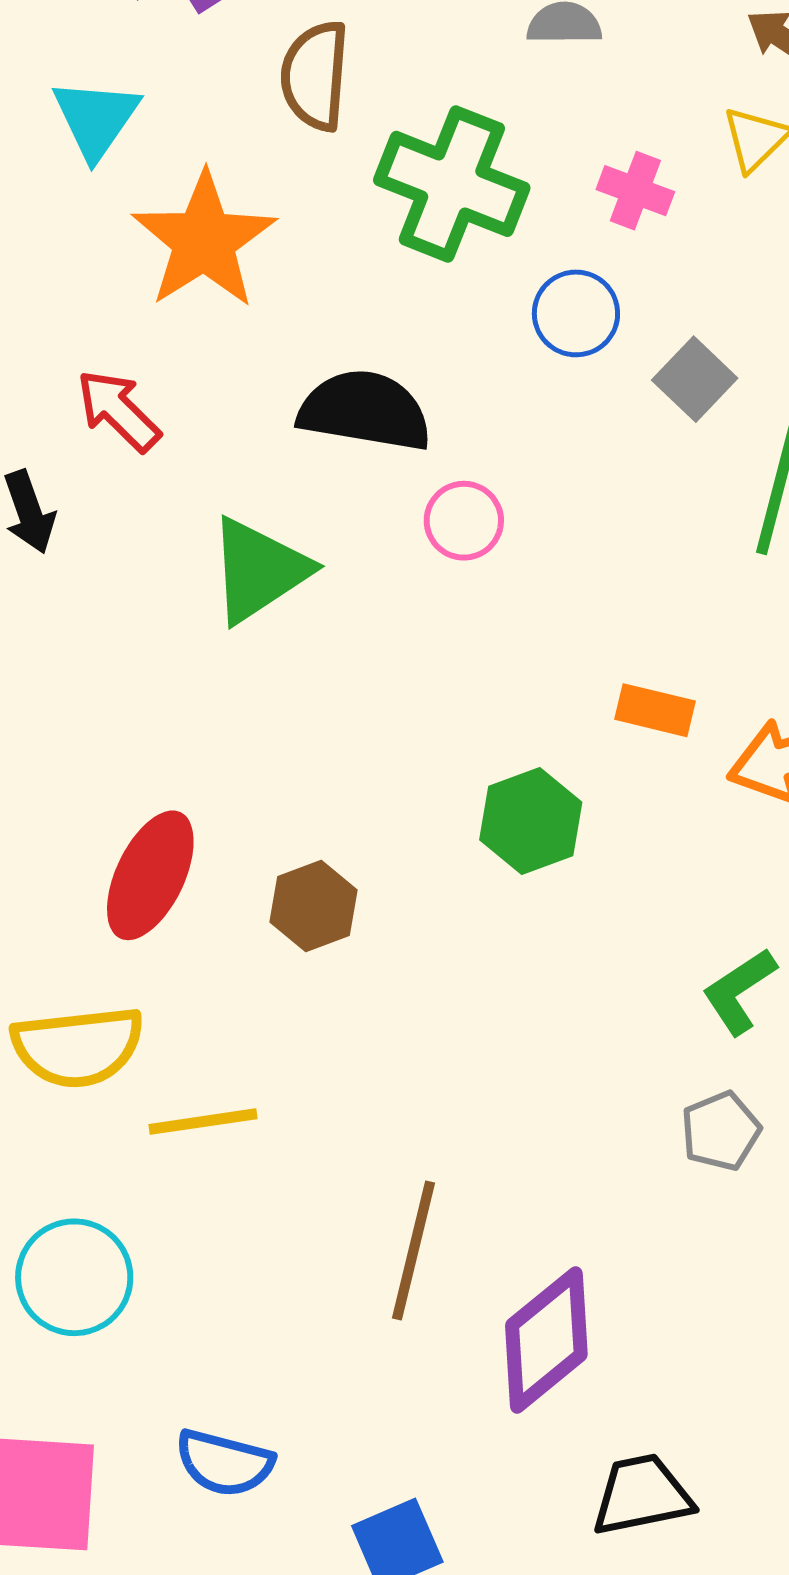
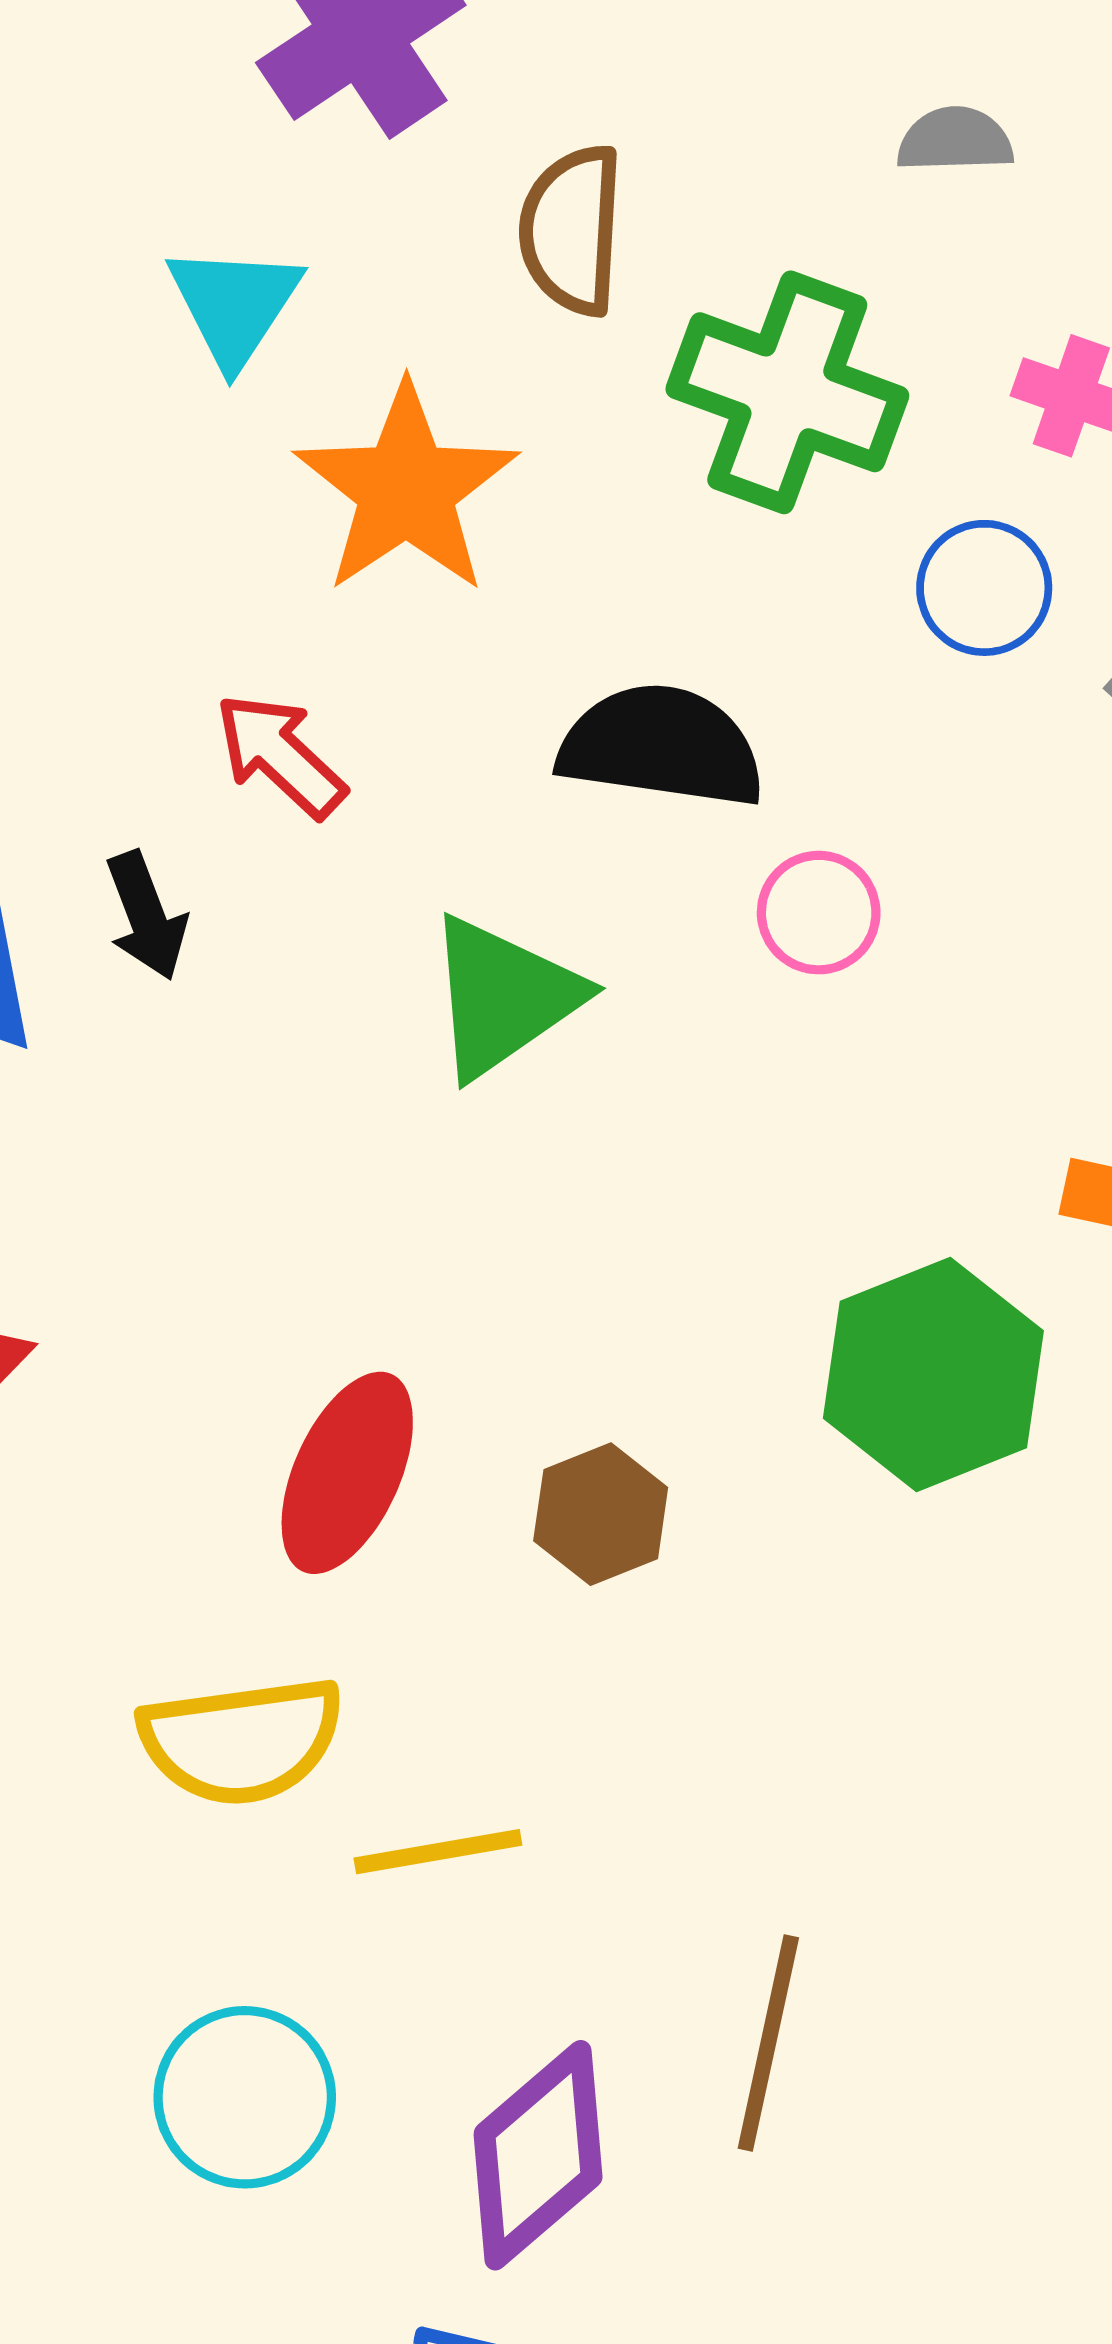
green hexagon: (531, 821) -> (933, 1375), size x1.4
purple diamond: (546, 1340) -> (538, 2155), moved

